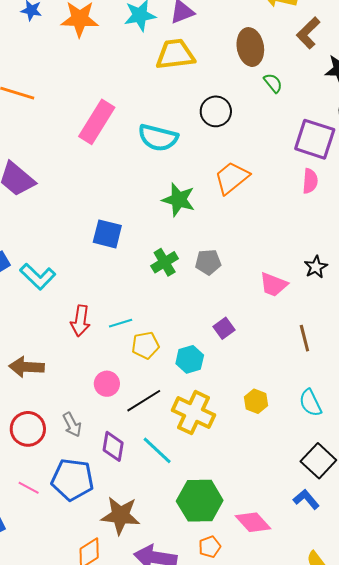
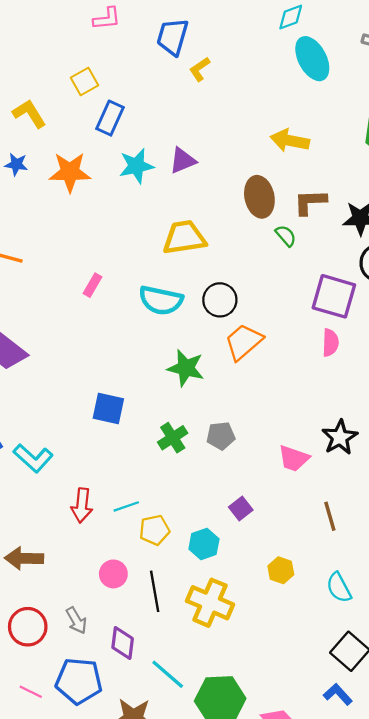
brown L-shape: (308, 33) -> (310, 202), moved, turned 44
yellow trapezoid: (175, 54) -> (184, 238), moved
black circle: (216, 111) -> (220, 300), moved
pink rectangle: (97, 122) -> (93, 285), size x0.5
black star: (316, 267) -> (340, 437), size x1.4
black line: (144, 401) -> (155, 591), turned -66
yellow hexagon: (256, 401) -> (281, 570), moved
cyan line: (157, 450) -> (168, 674), moved

